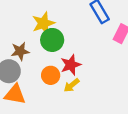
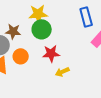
orange circle: (51, 75) -> (21, 56), moved
yellow arrow: (72, 85) -> (62, 72), moved

